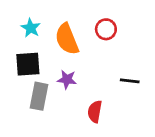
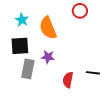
red circle: (106, 29) -> (80, 11), moved
black line: (130, 81) -> (93, 73), moved

